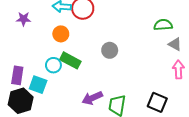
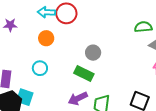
green rectangle: (70, 60) -> (84, 74), moved
cyan square: (38, 85) -> (25, 97), moved

